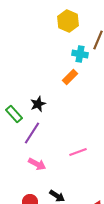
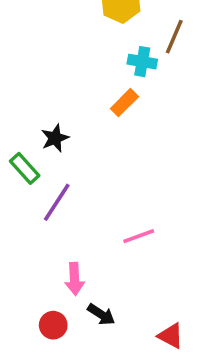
black star: (38, 104) -> (55, 138), moved
pink arrow: (37, 164) -> (75, 279), moved, turned 60

